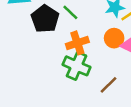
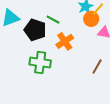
orange circle: (114, 38) -> (91, 19), moved
green cross: (77, 66) -> (40, 63), moved

